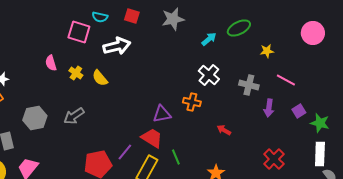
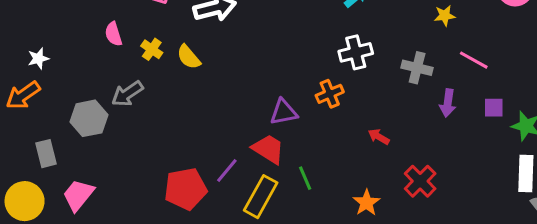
white cross: (209, 75) -> (356, 52), turned 35
orange cross: (192, 102) -> (330, 94), turned -36
purple square: (299, 111) -> (494, 108), turned 32
gray arrow: (74, 116) -> (127, 94), moved
red cross: (274, 159) -> (420, 181), moved

